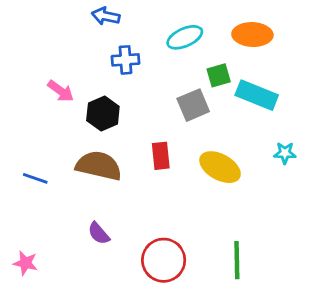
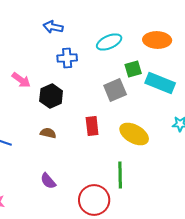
brown semicircle: (99, 166) -> (48, 133), size x0.5
green line: (237, 260) -> (120, 175), moved

